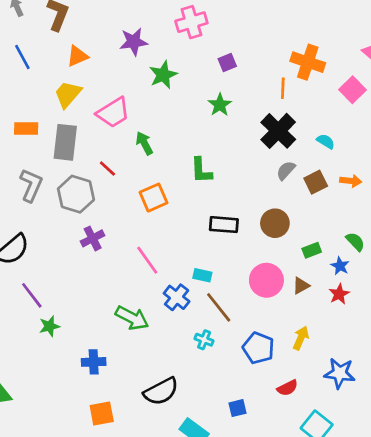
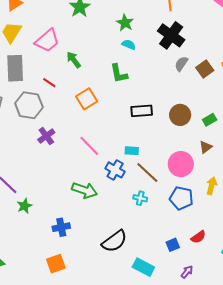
cyan semicircle: (326, 141) -> (129, 45), moved
brown circle: (275, 223) -> (180, 115), moved
pink circle: (266, 280) -> (181, 164), moved
red semicircle: (287, 388) -> (198, 237), moved
orange square: (102, 414) -> (56, 264), moved

